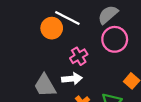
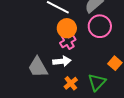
orange circle: (52, 28) -> (67, 28), moved

